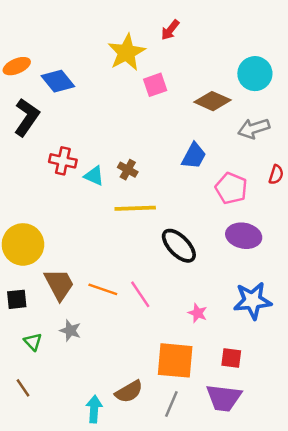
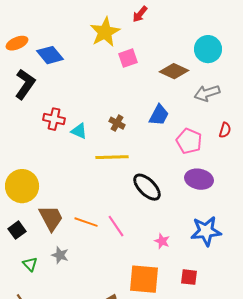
brown cross: (128, 170) -> (117, 123), moved
black square: (17, 299) -> (17, 230), turned -30

